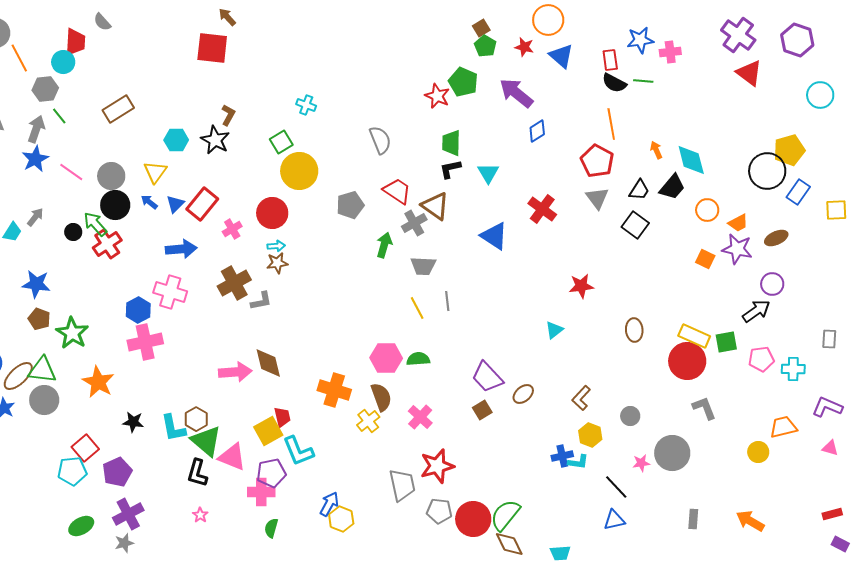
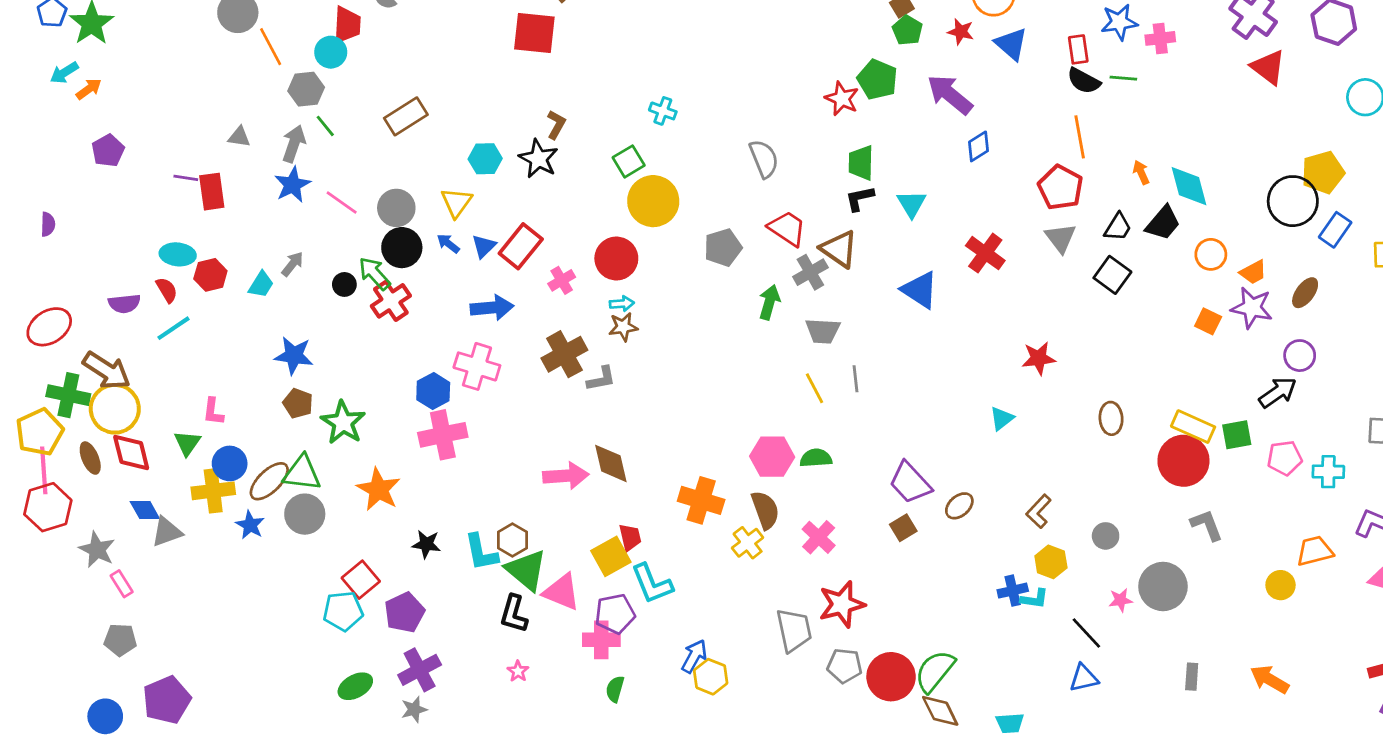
brown ellipse: (776, 238) -> (1305, 293), turned -30

